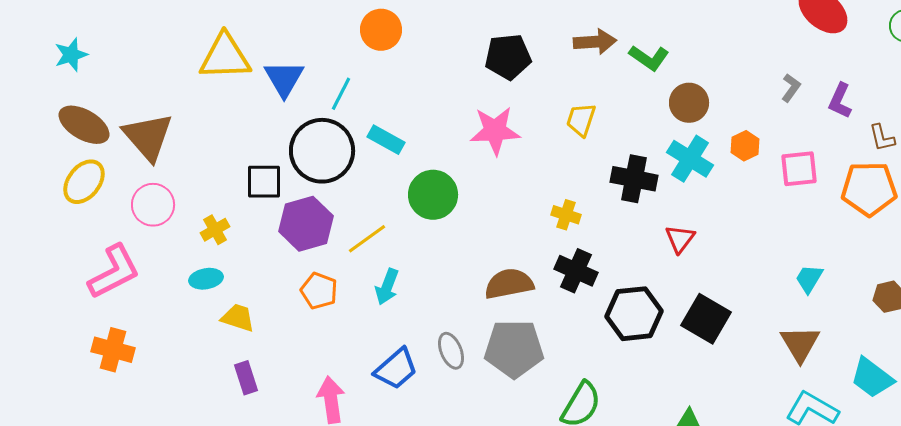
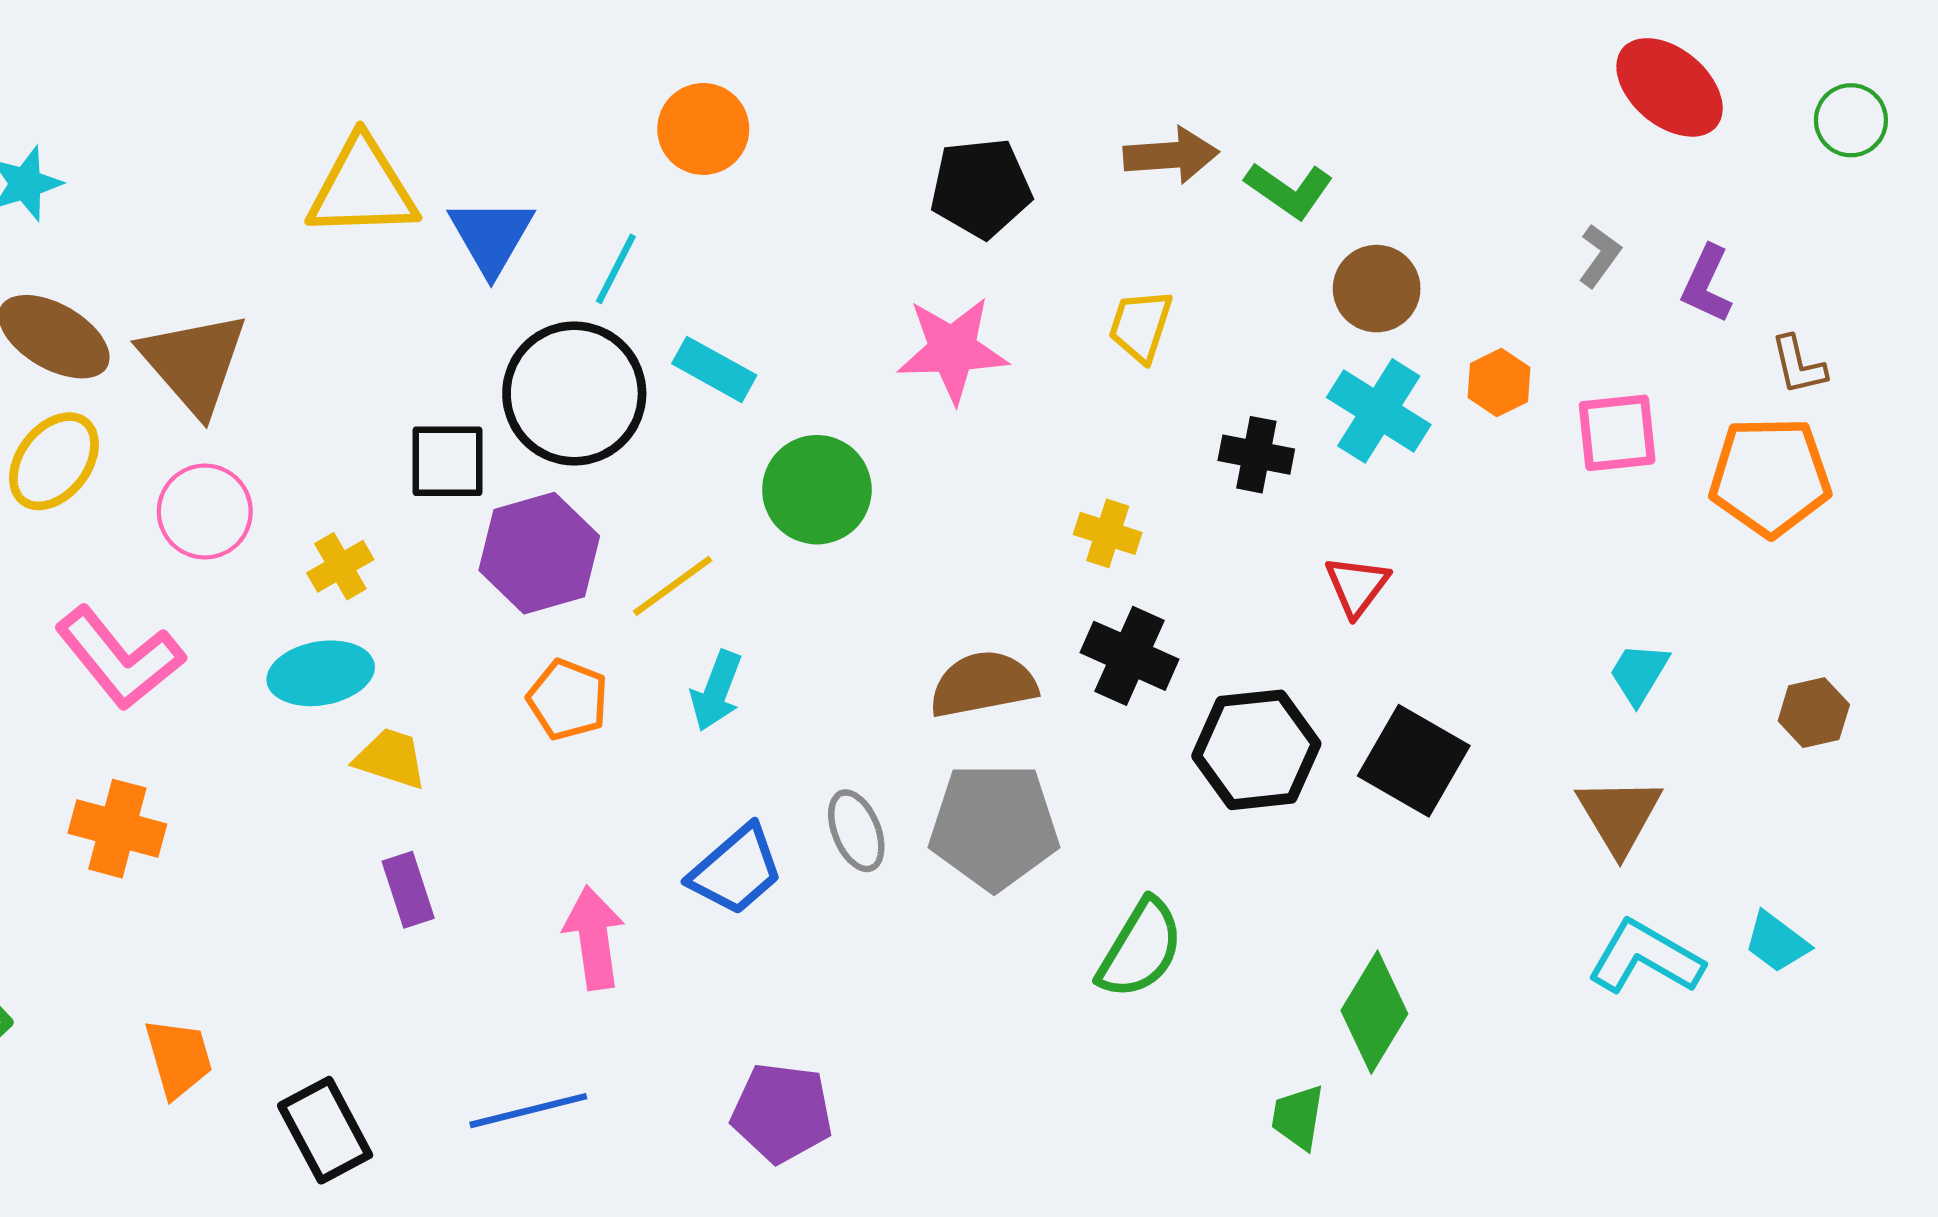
black cross: (634, 179) -> (1256, 455), size x0.7
pink L-shape: (114, 272) -> (120, 658), turned 78
cyan ellipse: (206, 279) -> (321, 673), size x1.4
cyan trapezoid: (872, 378) -> (1777, 942), moved, size x0.7

